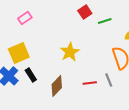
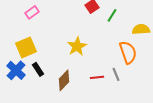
green line: (105, 21) -> (112, 15), turned -40

